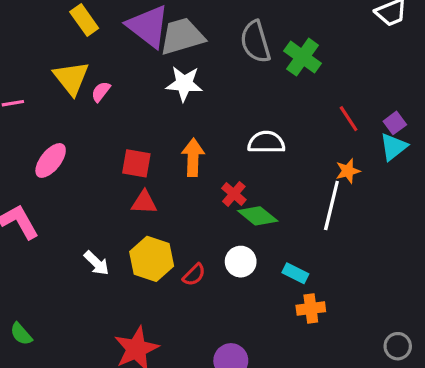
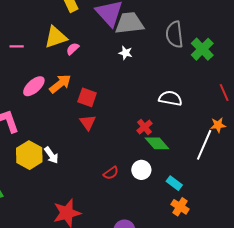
yellow triangle: (71, 78) -> (56, 37), turned 40
white star: (184, 84) -> (126, 53), size x0.6
orange arrow: (193, 157) -> (60, 84), moved, turned 40
red triangle: (144, 202) -> (88, 123), turned 42
yellow hexagon: (152, 259) -> (29, 155), moved
orange cross: (311, 308) -> (180, 207), turned 30

